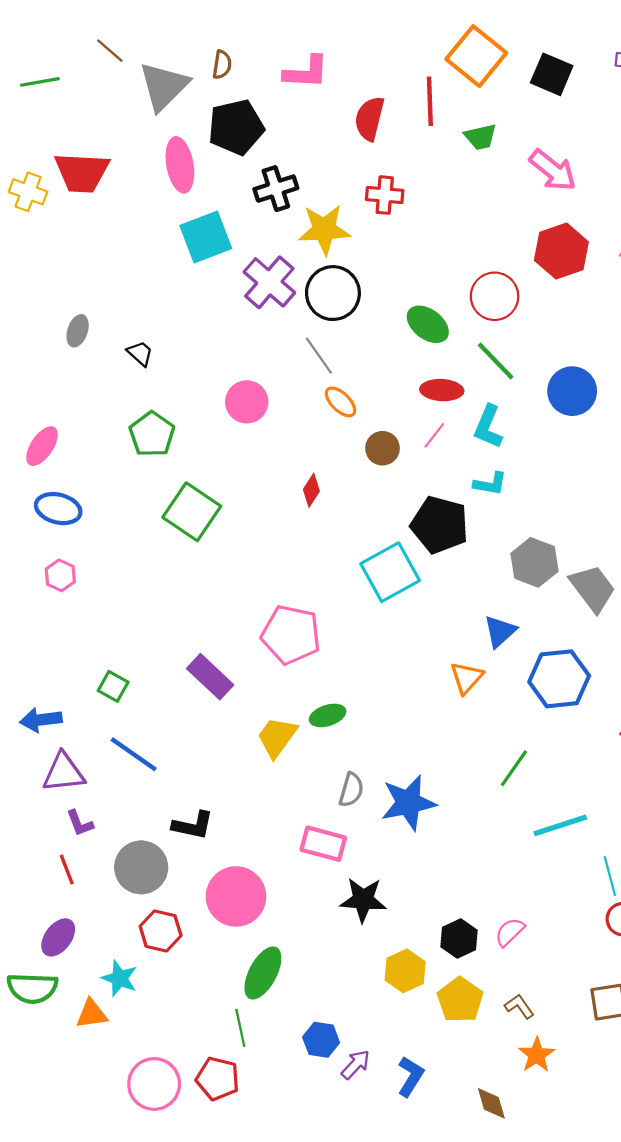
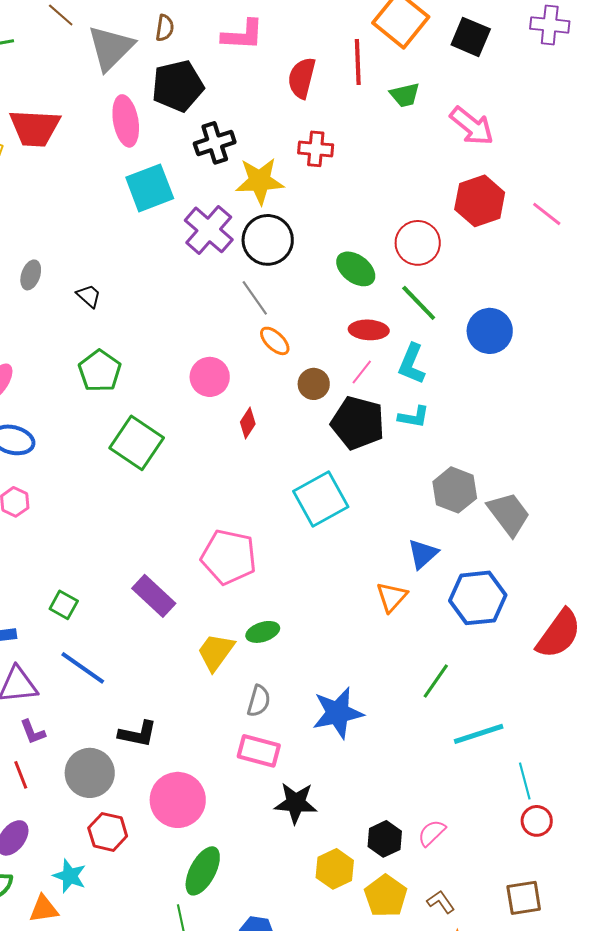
pink circle: (247, 402) -> (210, 377), moved
black pentagon: (440, 525) -> (358, 423), moved
gray semicircle: (351, 790) -> (259, 701), moved

